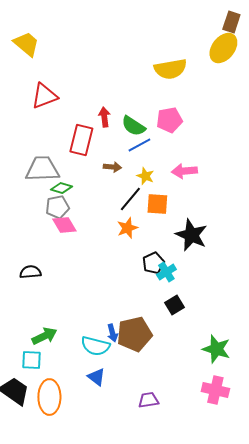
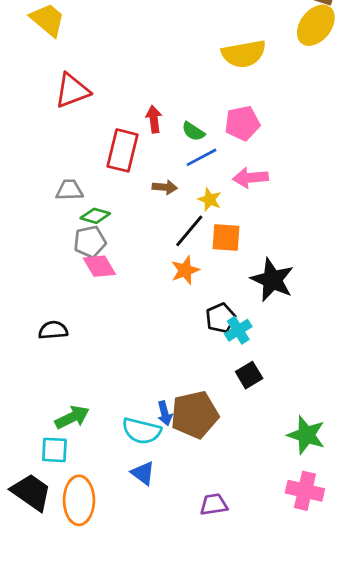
green semicircle: (133, 126) -> (193, 131), size x0.7
gray trapezoid: (42, 169) -> (69, 190), size x0.6
pink arrow: (184, 171) -> (250, 178), moved

